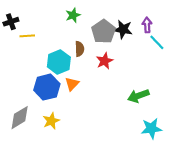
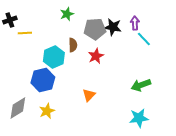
gray pentagon: (103, 32) -> (95, 29), turned 30
orange triangle: (72, 84) -> (89, 95), moved
green arrow: (138, 96) -> (141, 85), moved

